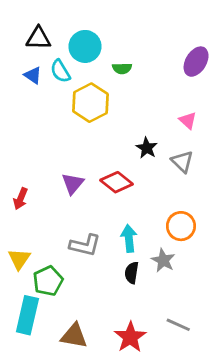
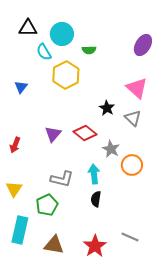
blue triangle: (33, 75) -> (21, 87), moved, turned 32
pink triangle: (188, 120) -> (137, 88), size x1.6
gray star: (163, 260) -> (111, 149), moved
green pentagon: (48, 281) -> (47, 205), moved

